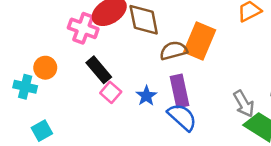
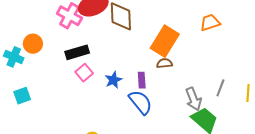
brown semicircle: (174, 51) -> (164, 63), moved, size x0.7
black rectangle: (99, 70) -> (77, 52), turned -75
purple rectangle: (180, 91) -> (142, 80), size x0.6

